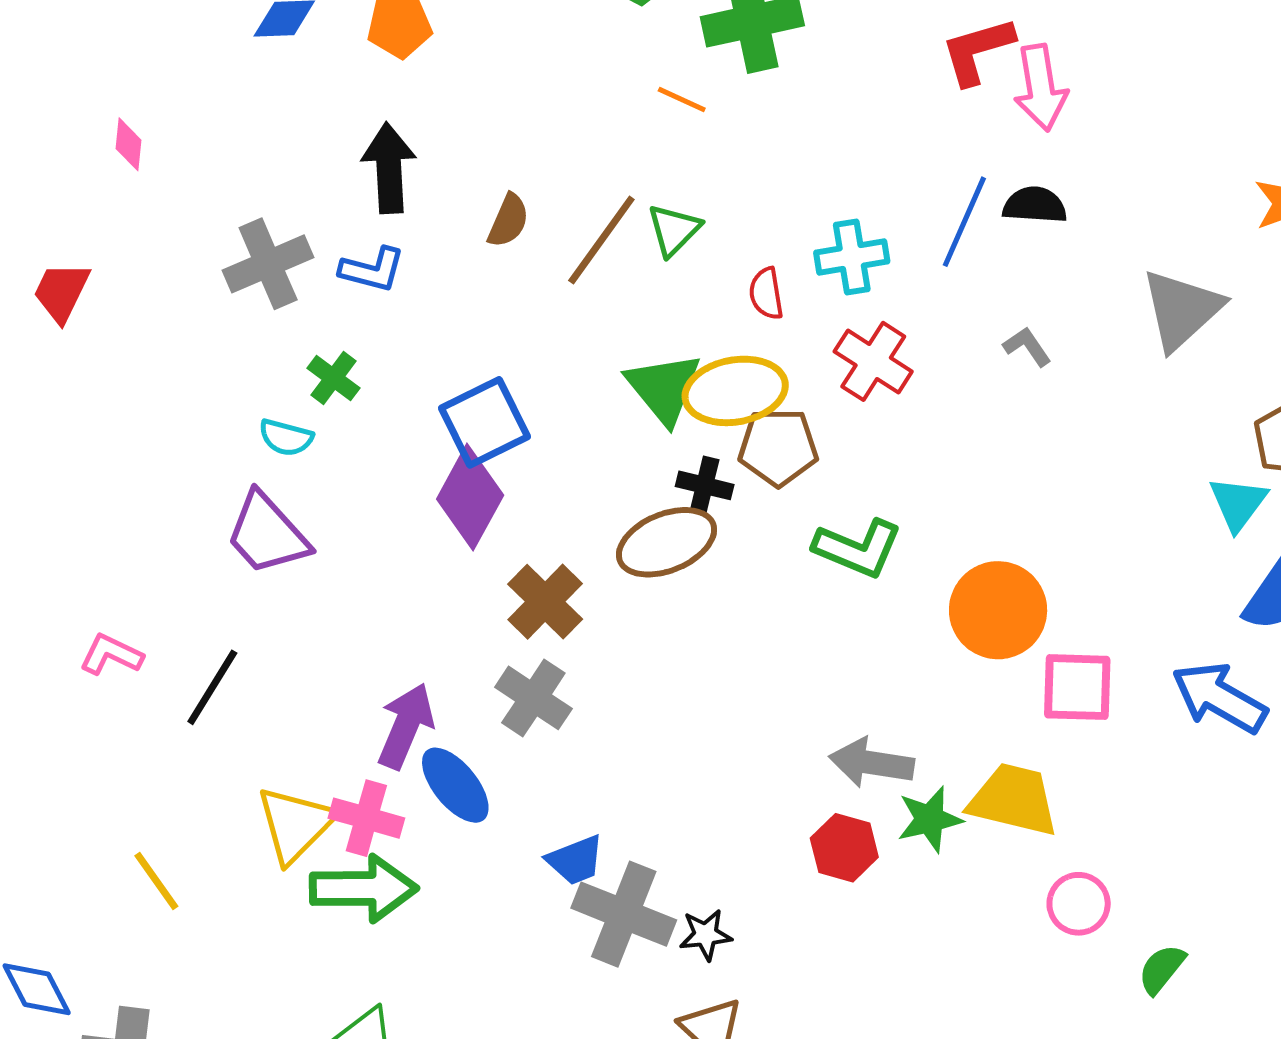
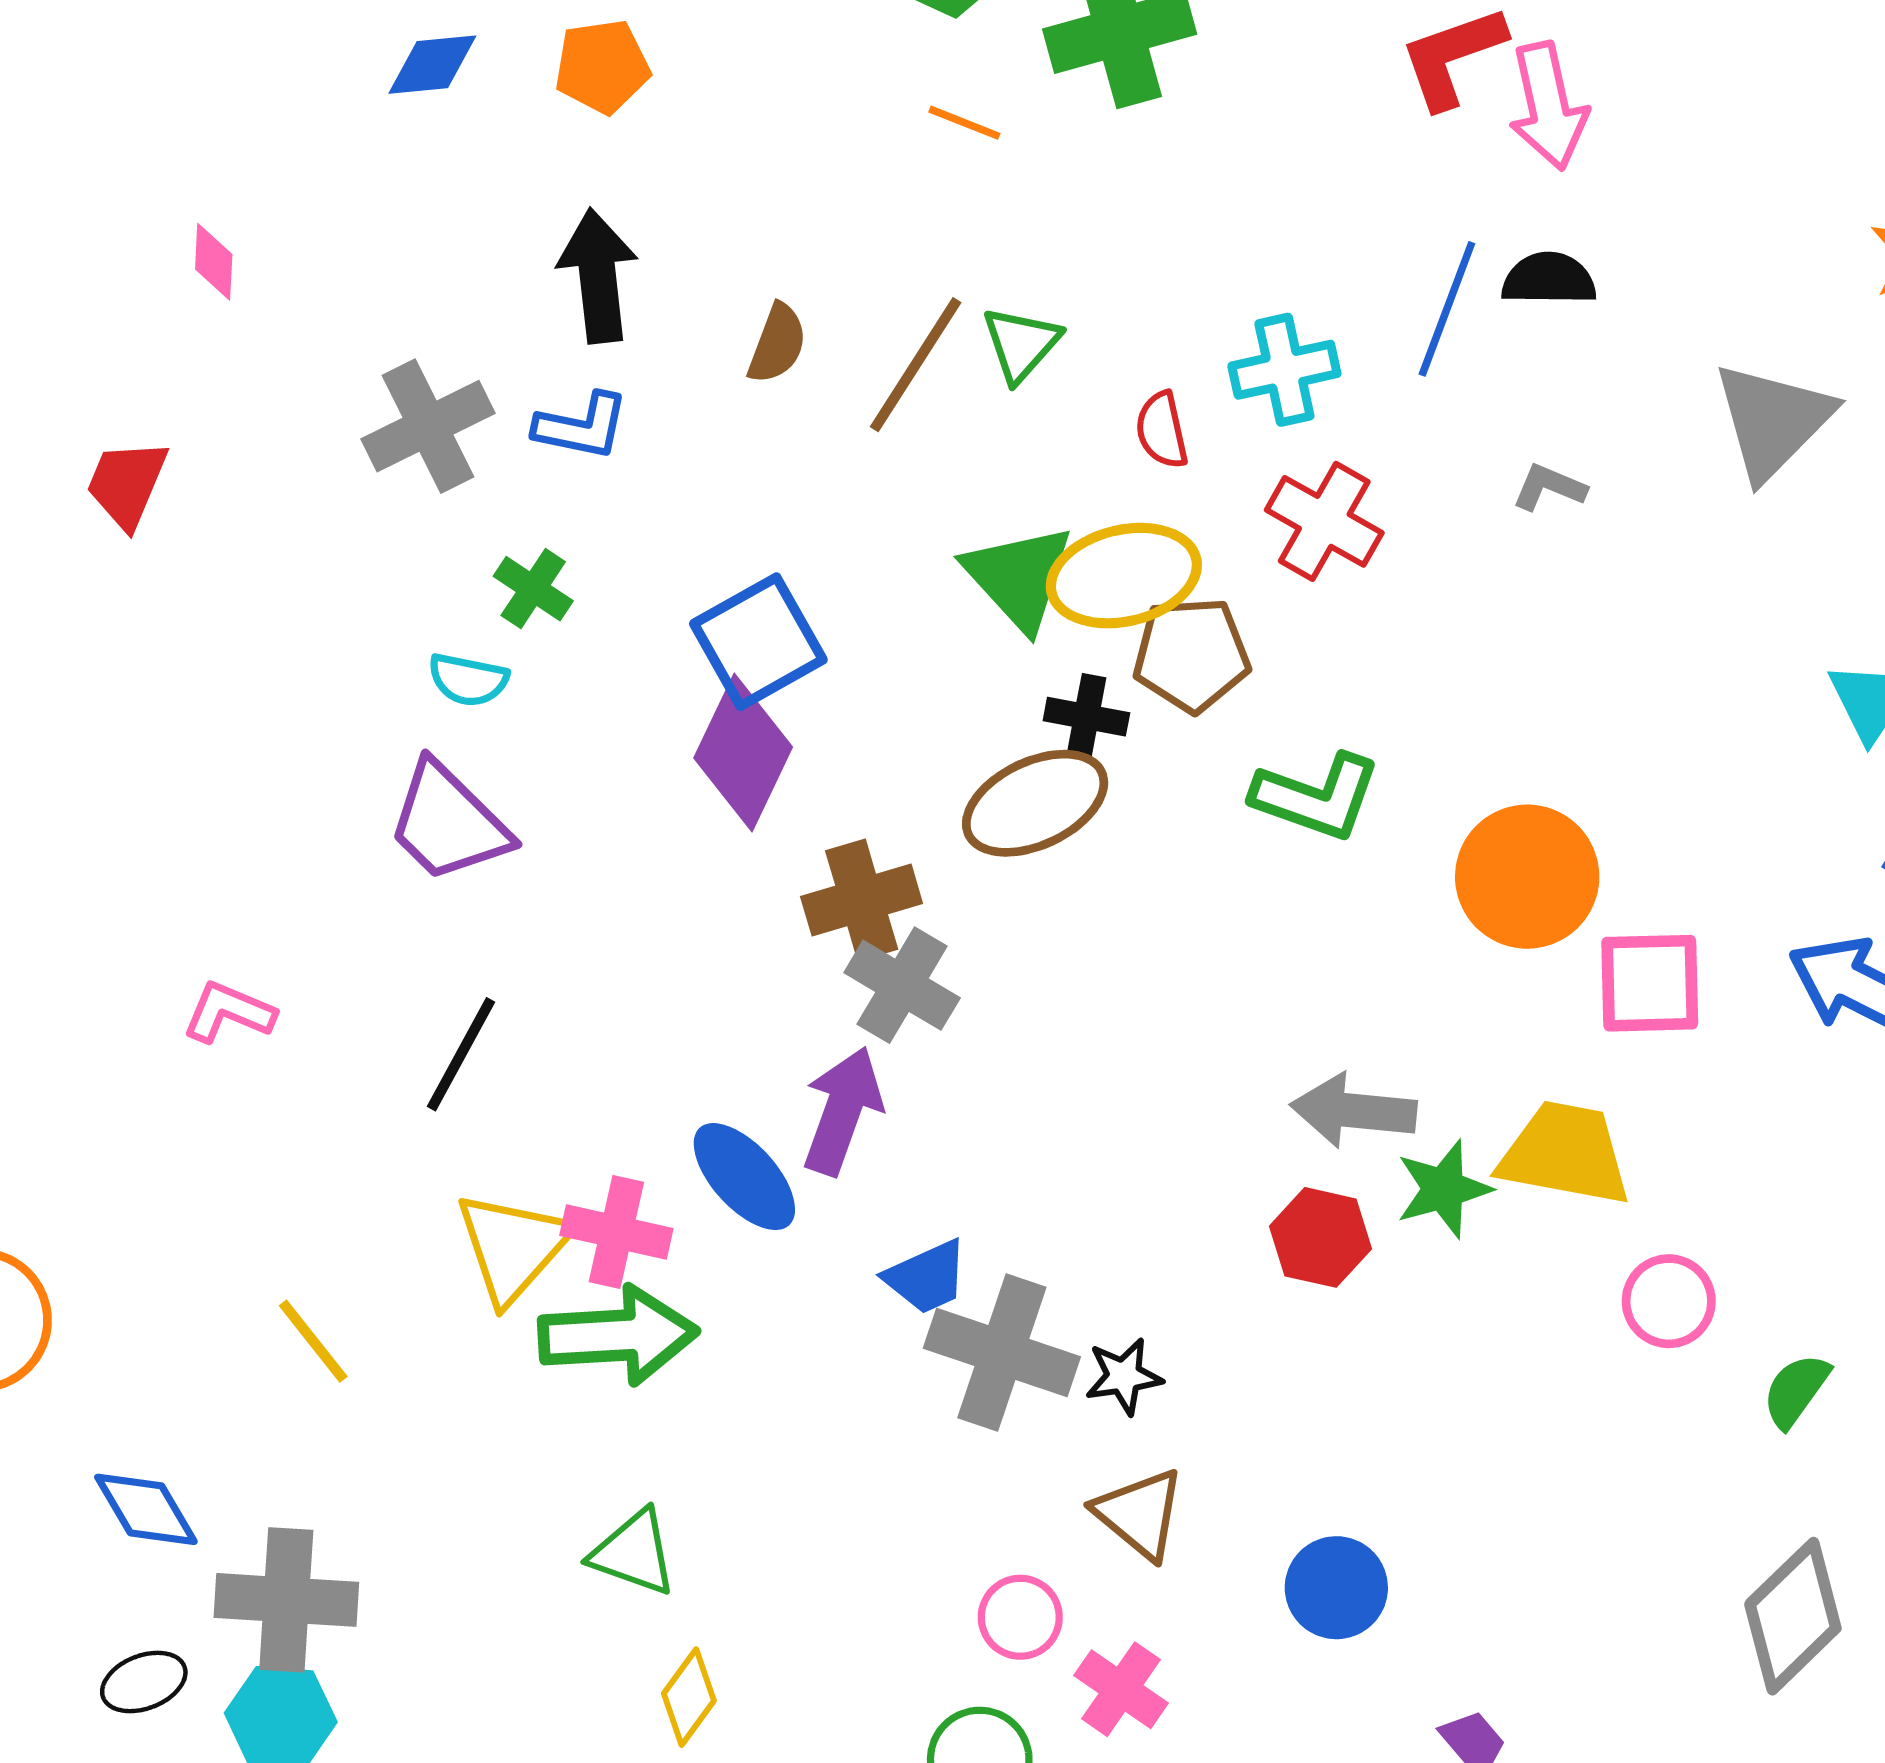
orange line: (682, 99) -> (964, 123), moved
gray L-shape: (1027, 347) -> (1549, 487), turned -30
brown cross: (545, 602) -> (862, 900), turned 32
black line: (212, 687) -> (461, 1054), moved
gray cross: (533, 698) -> (902, 985), moved
purple arrow: (406, 726) -> (842, 1111), moved

